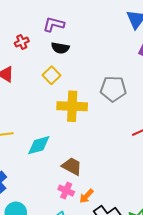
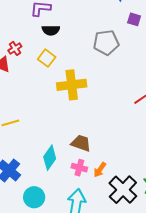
red cross: (22, 42) -> (15, 48), moved
gray pentagon: (113, 89) -> (106, 43), moved
cyan diamond: (39, 145) -> (50, 158), moved, turned -30

